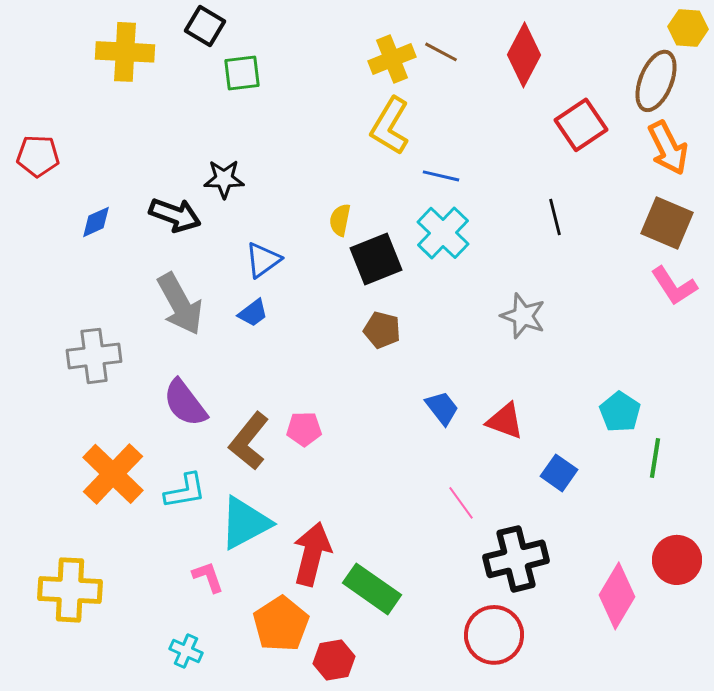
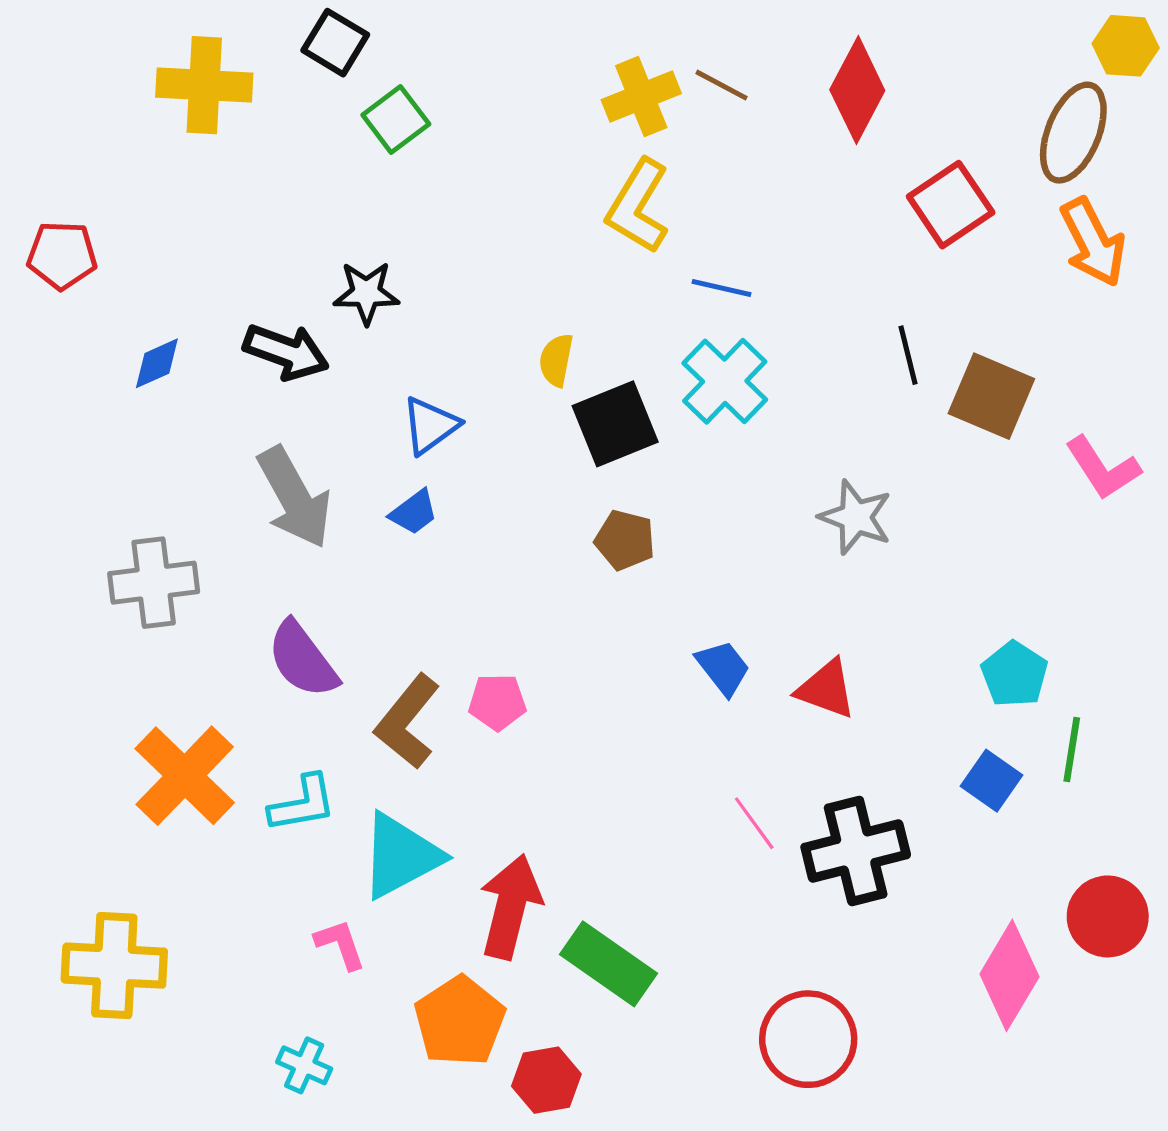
green square: (242, 73) -> (396, 119), turned -30
brown square: (667, 223) -> (991, 396), moved
blue square: (559, 473) -> (991, 781), moved
black cross: (516, 559) -> (856, 851), moved

